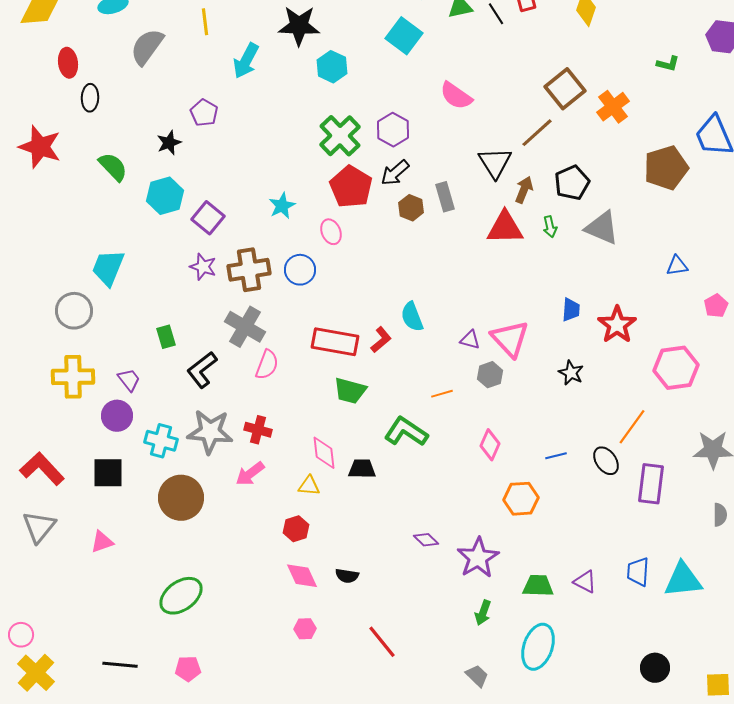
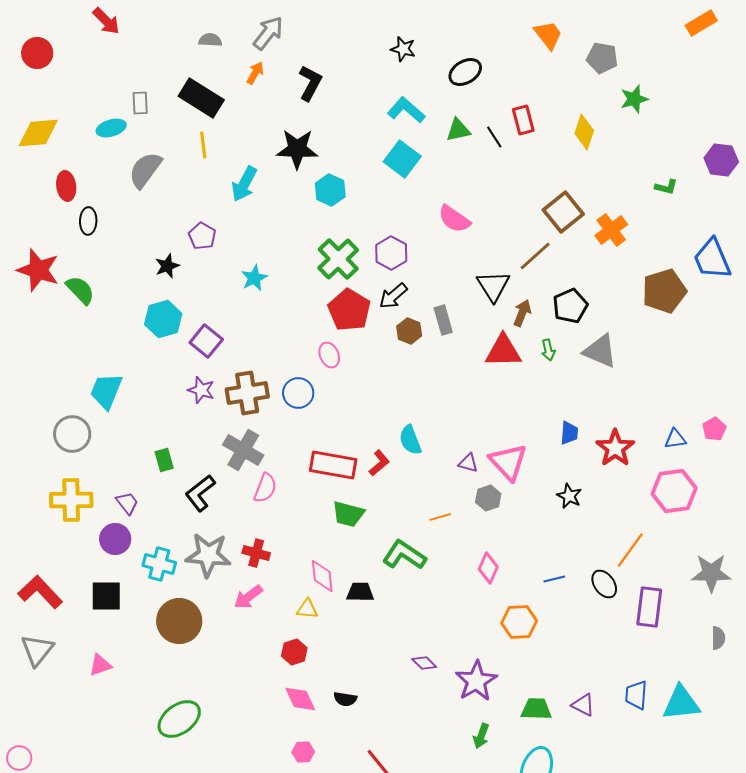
green semicircle: (113, 167) -> (80, 290), moved
cyan star: (282, 206) -> (254, 278), moved
blue triangle: (677, 266) -> (675, 439), moved

